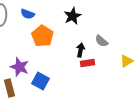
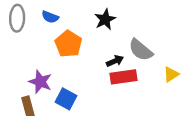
gray semicircle: (102, 41) -> (141, 50), size x1.5
black arrow: (81, 50) -> (115, 61), turned 56
red rectangle: (88, 63) -> (123, 77), size x1.5

